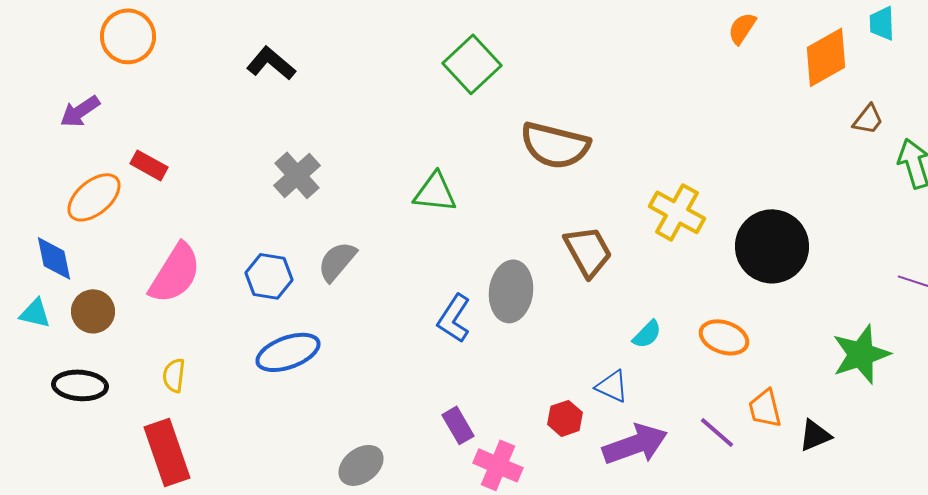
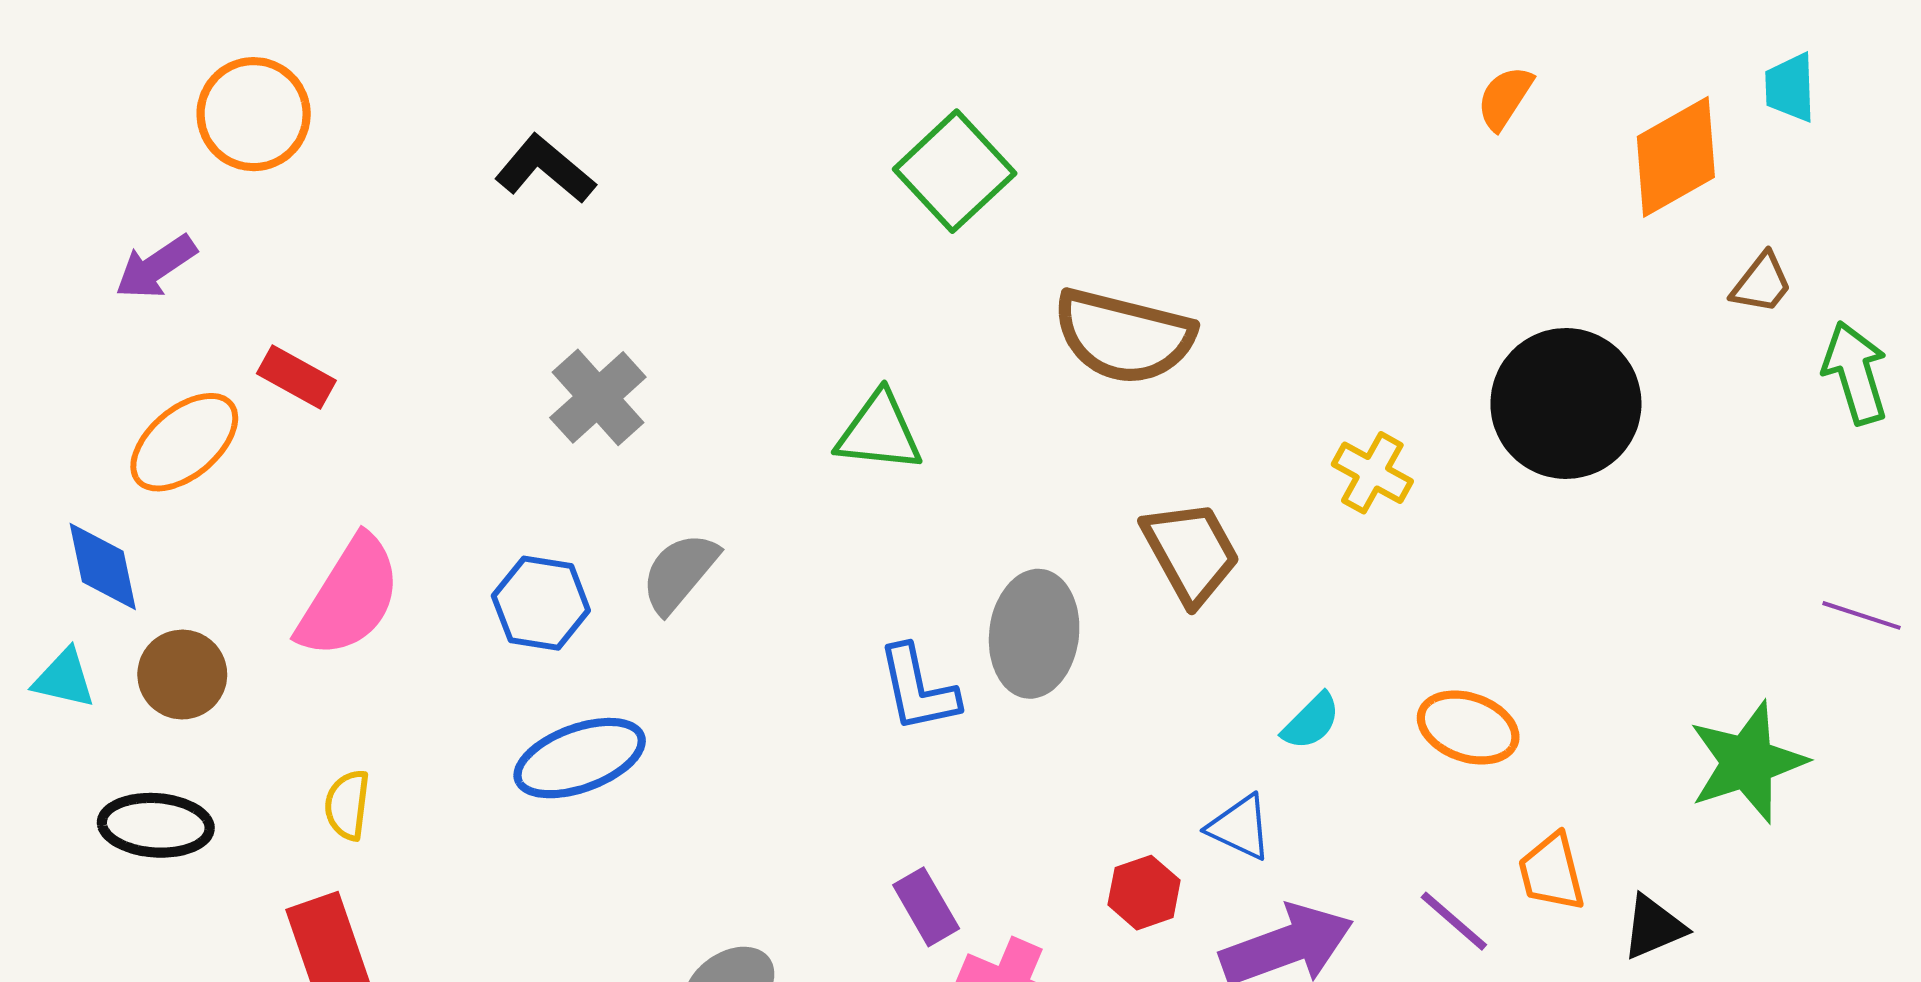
yellow cross: (677, 212) -> (1372, 473), size x0.7
black circle: (772, 246) -> (1566, 403), moved
blue L-shape: (454, 318) -> (918, 689), turned -45

